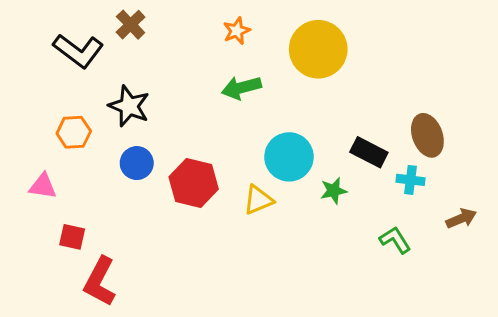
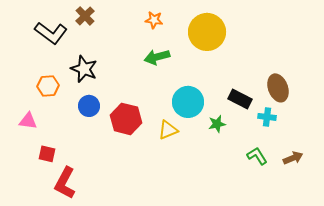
orange star: (237, 31) -> (154, 20), turned 30
brown arrow: (461, 218) -> (293, 158), moved

